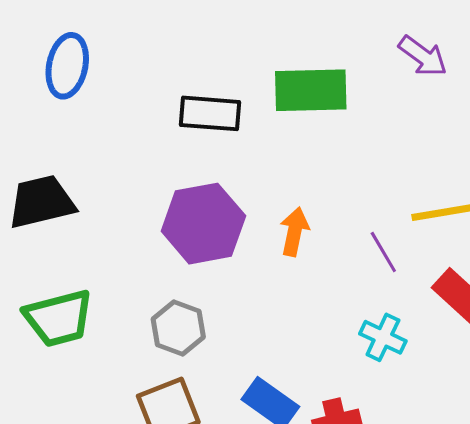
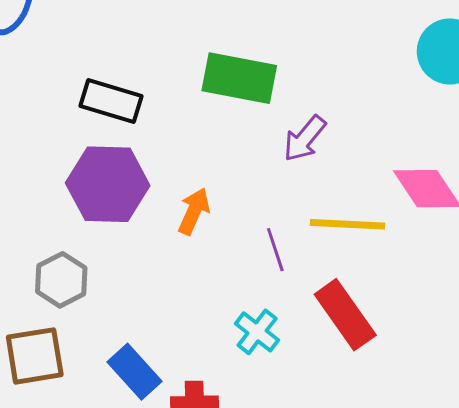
purple arrow: (423, 56) -> (305, 139), moved, turned 81
black rectangle: (210, 113) -> (111, 101), moved

